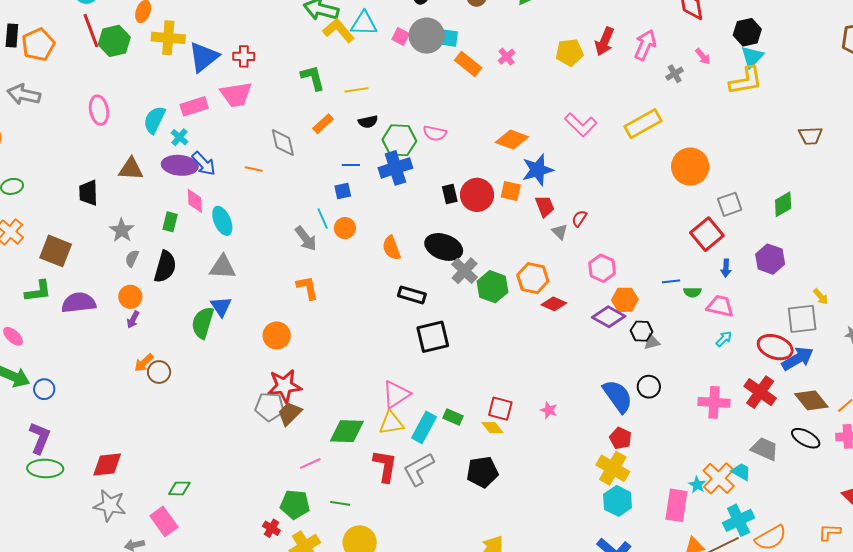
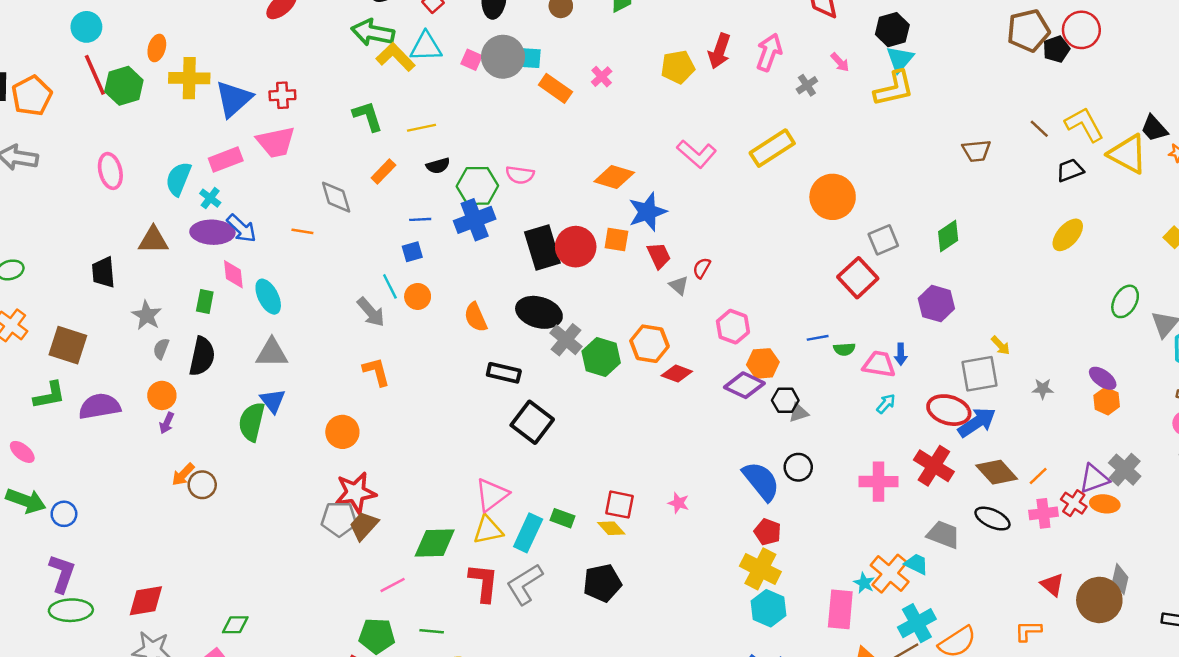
black rectangle: (450, 194) -> (542, 247), size x1.8
blue arrow: (726, 268) -> (901, 354), moved
black square: (433, 337) -> (532, 422), turned -36

